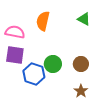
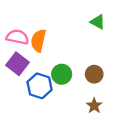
orange semicircle: (43, 21) -> (38, 40), moved
purple square: (15, 55) -> (17, 64), turned 30

